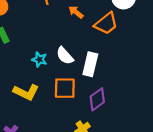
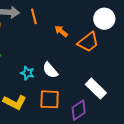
white rectangle: (90, 64) -> (96, 89), moved, turned -60

